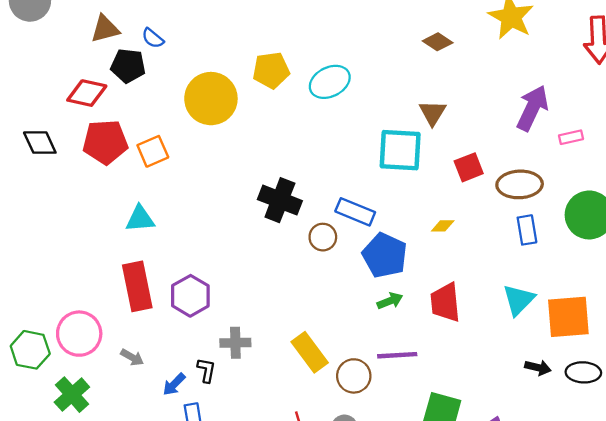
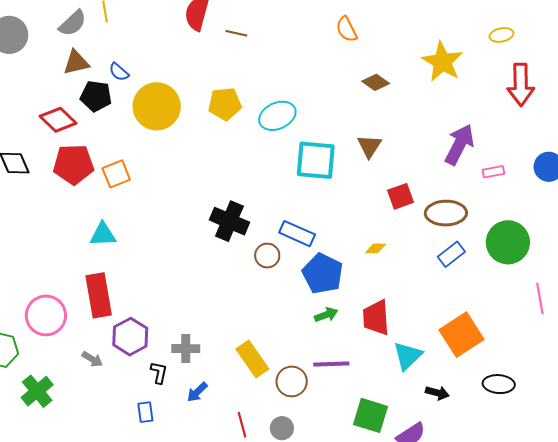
red diamond: (87, 93) -> (58, 120), turned 30
yellow circle: (211, 99) -> (157, 106), moved
cyan square: (400, 150) -> (316, 160), moved
blue rectangle: (527, 230) -> (451, 254), turned 60
purple hexagon: (190, 296) -> (130, 337), moved
cyan triangle: (519, 300) -> (408, 356), moved
orange square: (568, 317) -> (461, 335), moved, turned -30
pink circle: (79, 334) -> (46, 315), moved
black arrow: (538, 368) -> (437, 393), moved
blue arrow: (174, 384) -> (197, 392), moved

